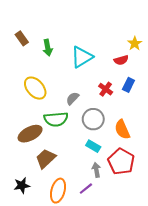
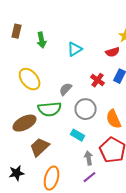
brown rectangle: (22, 38) -> (17, 31), turned 48
cyan triangle: (82, 57) -> (75, 49), size x0.7
cyan rectangle: (93, 146) -> (78, 135), moved
purple line: (86, 189) -> (90, 177), moved

